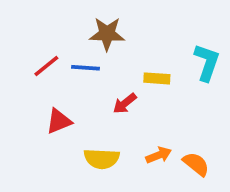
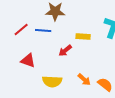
red triangle: (59, 121) -> (28, 60), turned 42
orange arrow: (159, 155) -> (84, 80), turned 64

